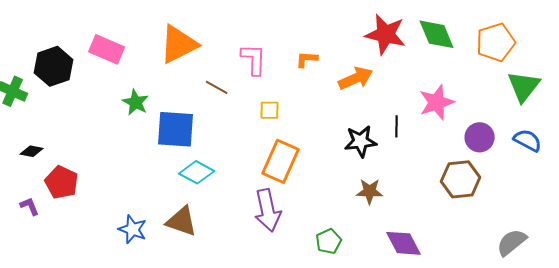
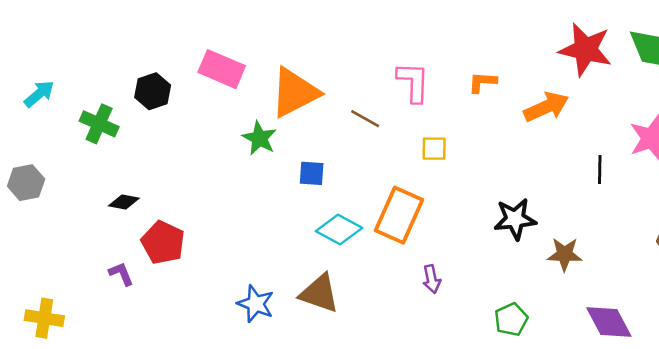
orange triangle: (179, 44) -> (295, 93), moved
black hexagon: (54, 66) -> (153, 91), size x0.7
blue square: (176, 129) -> (312, 173), size x0.5
black star: (361, 141) -> (515, 219), moved
orange rectangle: (281, 161) -> (399, 215), moved
purple arrow: (268, 210) -> (432, 279), size x0.5

